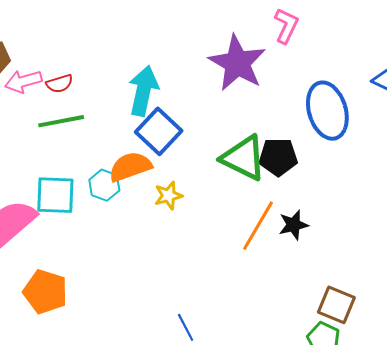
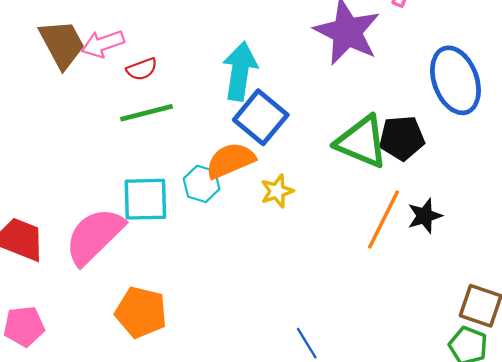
pink arrow: (23, 81) -> (103, 44), moved

